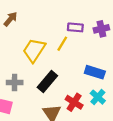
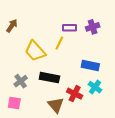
yellow trapezoid: (34, 50) -> (35, 51), turned -70
gray cross: (15, 82) -> (21, 81), turned -32
black rectangle: (47, 82) -> (49, 78), turned 66

